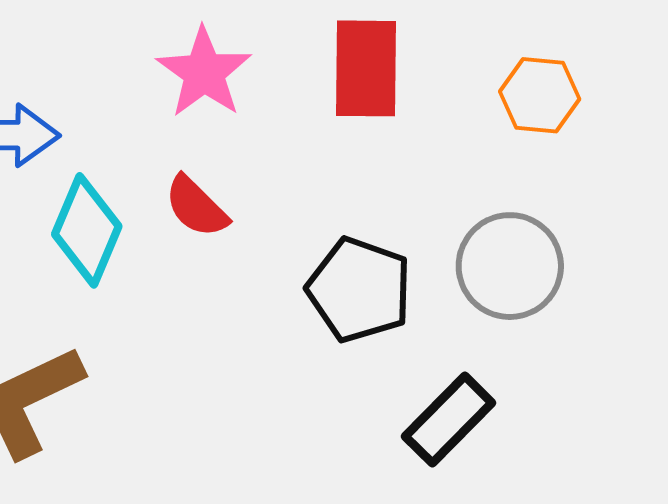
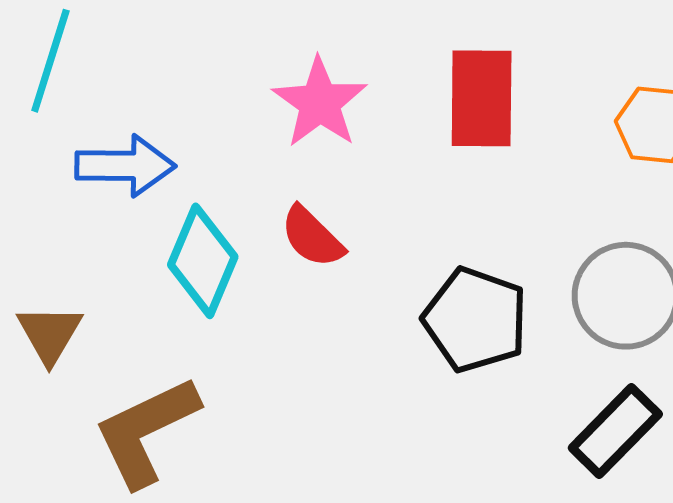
black rectangle: (449, 420) -> (615, 431), moved

